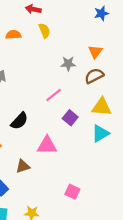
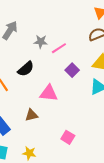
gray star: (68, 64) -> (41, 42), moved
brown triangle: (23, 166) -> (31, 115), moved

